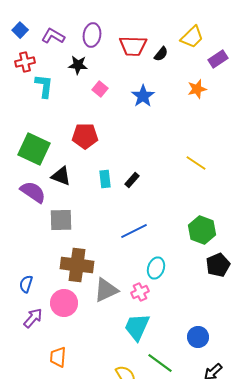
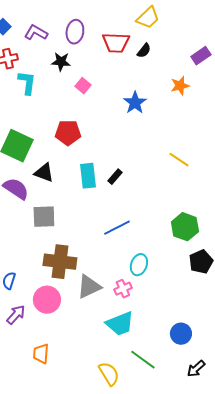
yellow trapezoid: (192, 37) -> (148, 18), moved
blue star: (143, 96) -> (135, 103), moved
cyan rectangle: (105, 179) -> (88, 176), size x1.4
cyan trapezoid: (137, 327) -> (120, 324), turned -136

